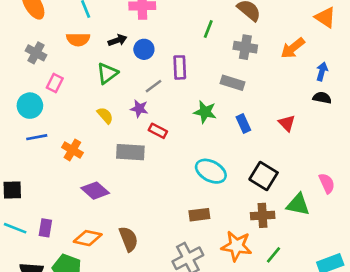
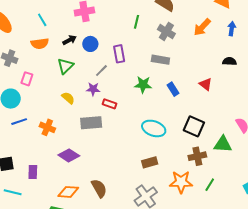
gray cross: (245, 47) -> (166, 31), turned 30
blue arrow: (322, 71) -> (232, 29), moved
purple rectangle: (45, 228) -> (33, 172), moved

